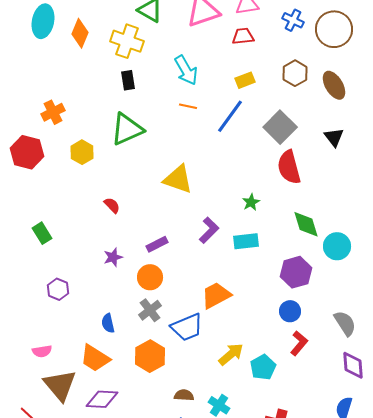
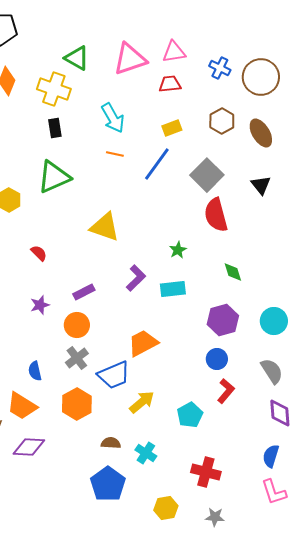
green diamond: (306, 224) -> (233, 272), size x0.7
cyan circle: (337, 246) -> (274, 321), moved
yellow arrow: (231, 354) -> (142, 402), moved

